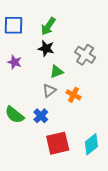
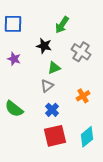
green arrow: (48, 26) -> (62, 25), moved
orange cross: (73, 95) -> (83, 96), moved, turned 32
blue cross: (41, 116) -> (52, 110), moved

